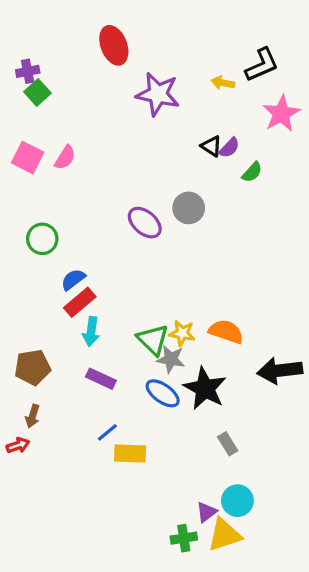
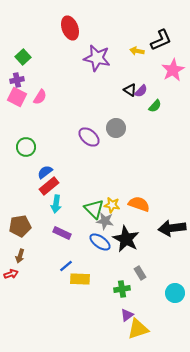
purple cross: (28, 71) -> (17, 80), moved
cyan circle: (237, 501) -> (175, 293), moved
green cross: (184, 538) -> (122, 289), moved

